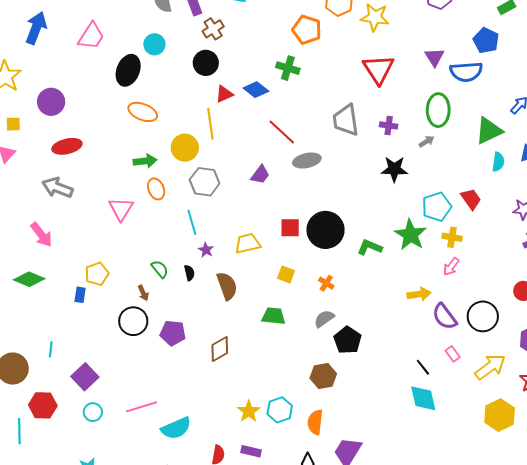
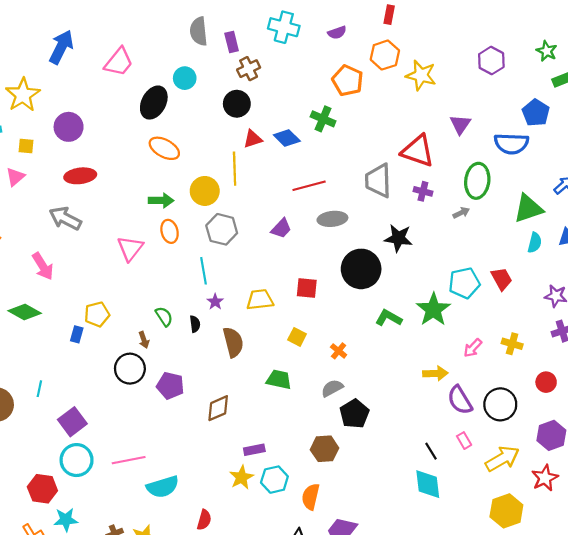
purple triangle: (434, 57) -> (460, 124), moved
red triangle: (378, 69) -> (418, 151), moved, turned -44
red line: (282, 132) -> (309, 186), turned -64
black star: (394, 169) -> (398, 238), moved
black circle: (326, 230) -> (361, 269), moved
yellow cross: (452, 237) -> (512, 344), moved
red hexagon: (43, 405) -> (42, 489), moved
cyan circle: (93, 412) -> (77, 460), size x1.6
purple rectangle: (251, 451) -> (254, 450), moved, turned -30

